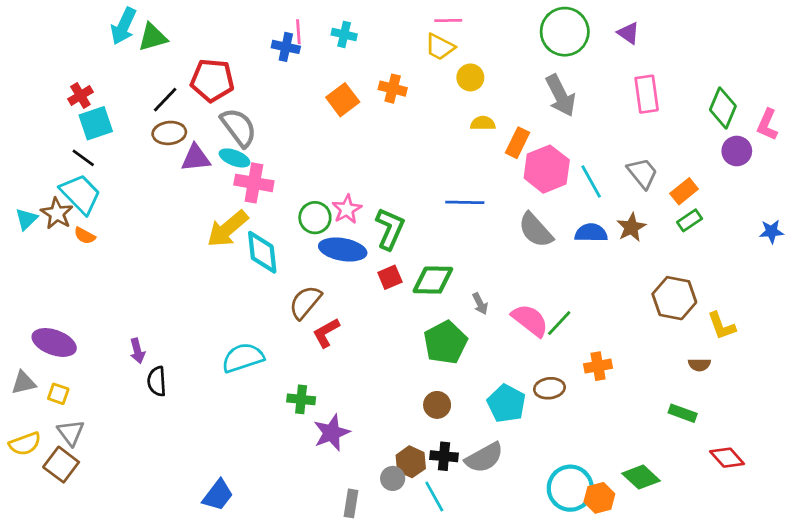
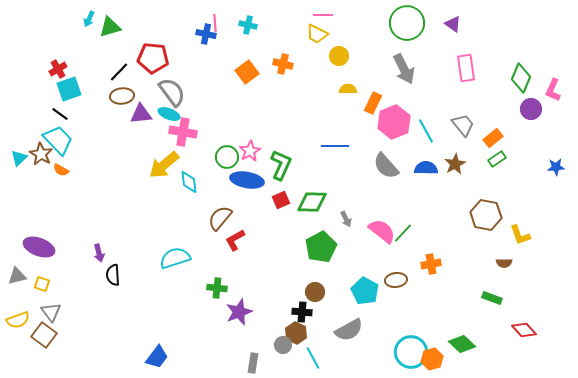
cyan arrow: (123, 26) -> (89, 19), size x0.6
cyan diamond: (262, 252) -> (189, 182), size x0.7
black cross: (444, 456) -> (302, 312), moved

